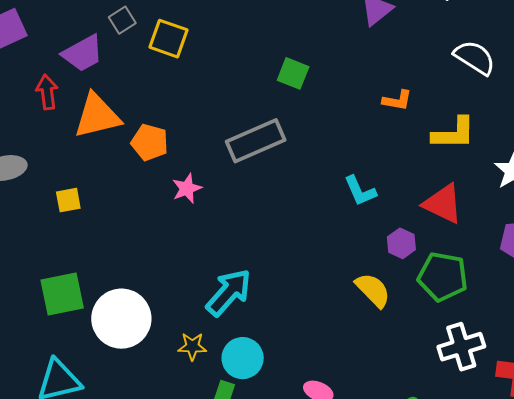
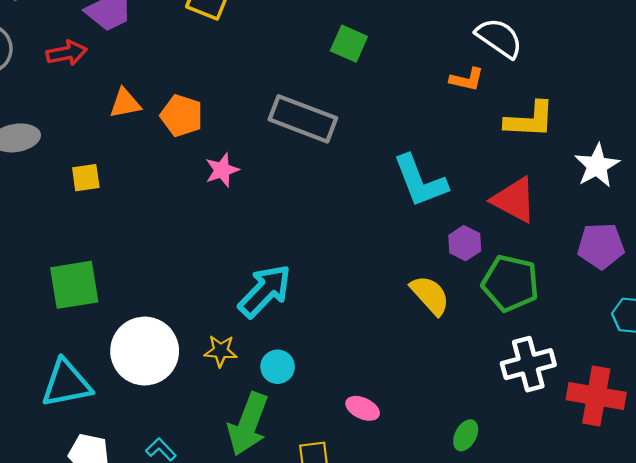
white semicircle: (475, 57) -> (499, 38), moved
red arrow: (47, 92) -> (67, 53), turned 84
orange triangle: (97, 116) -> (125, 103), moved, size x0.6
gray rectangle: (256, 141) -> (303, 119), turned 42
cyan L-shape: (360, 191) -> (420, 181), size x1.5
white circle: (121, 319) -> (145, 351), moved
cyan circle: (243, 358) -> (278, 367), size x0.7

